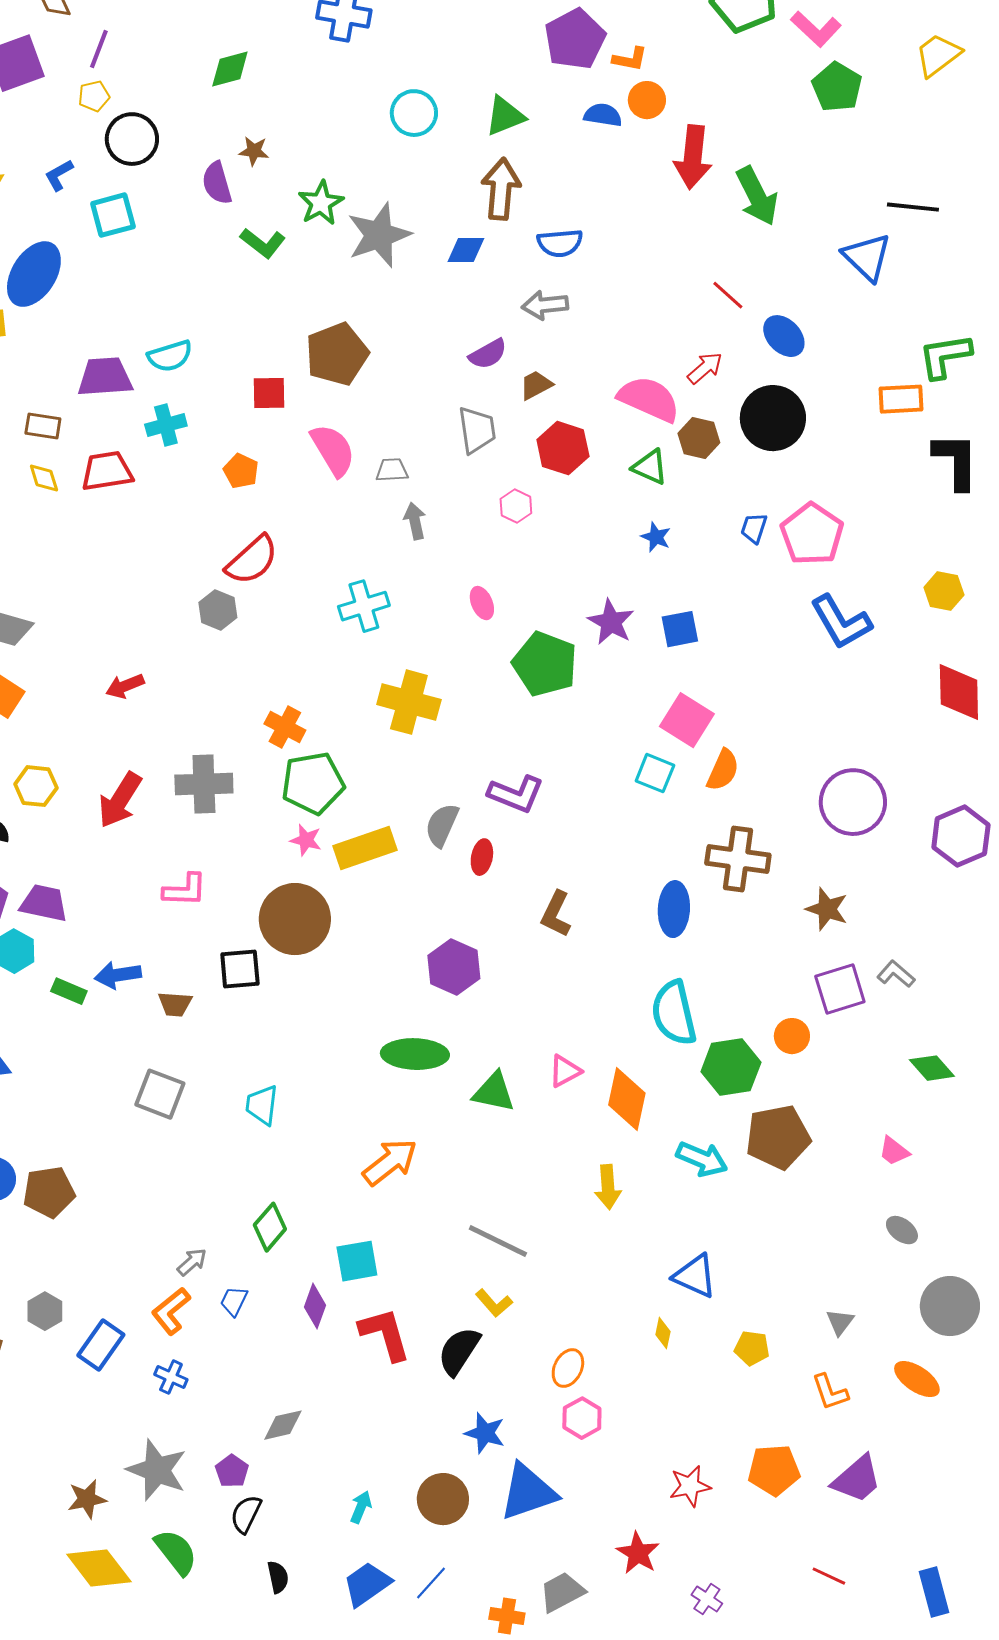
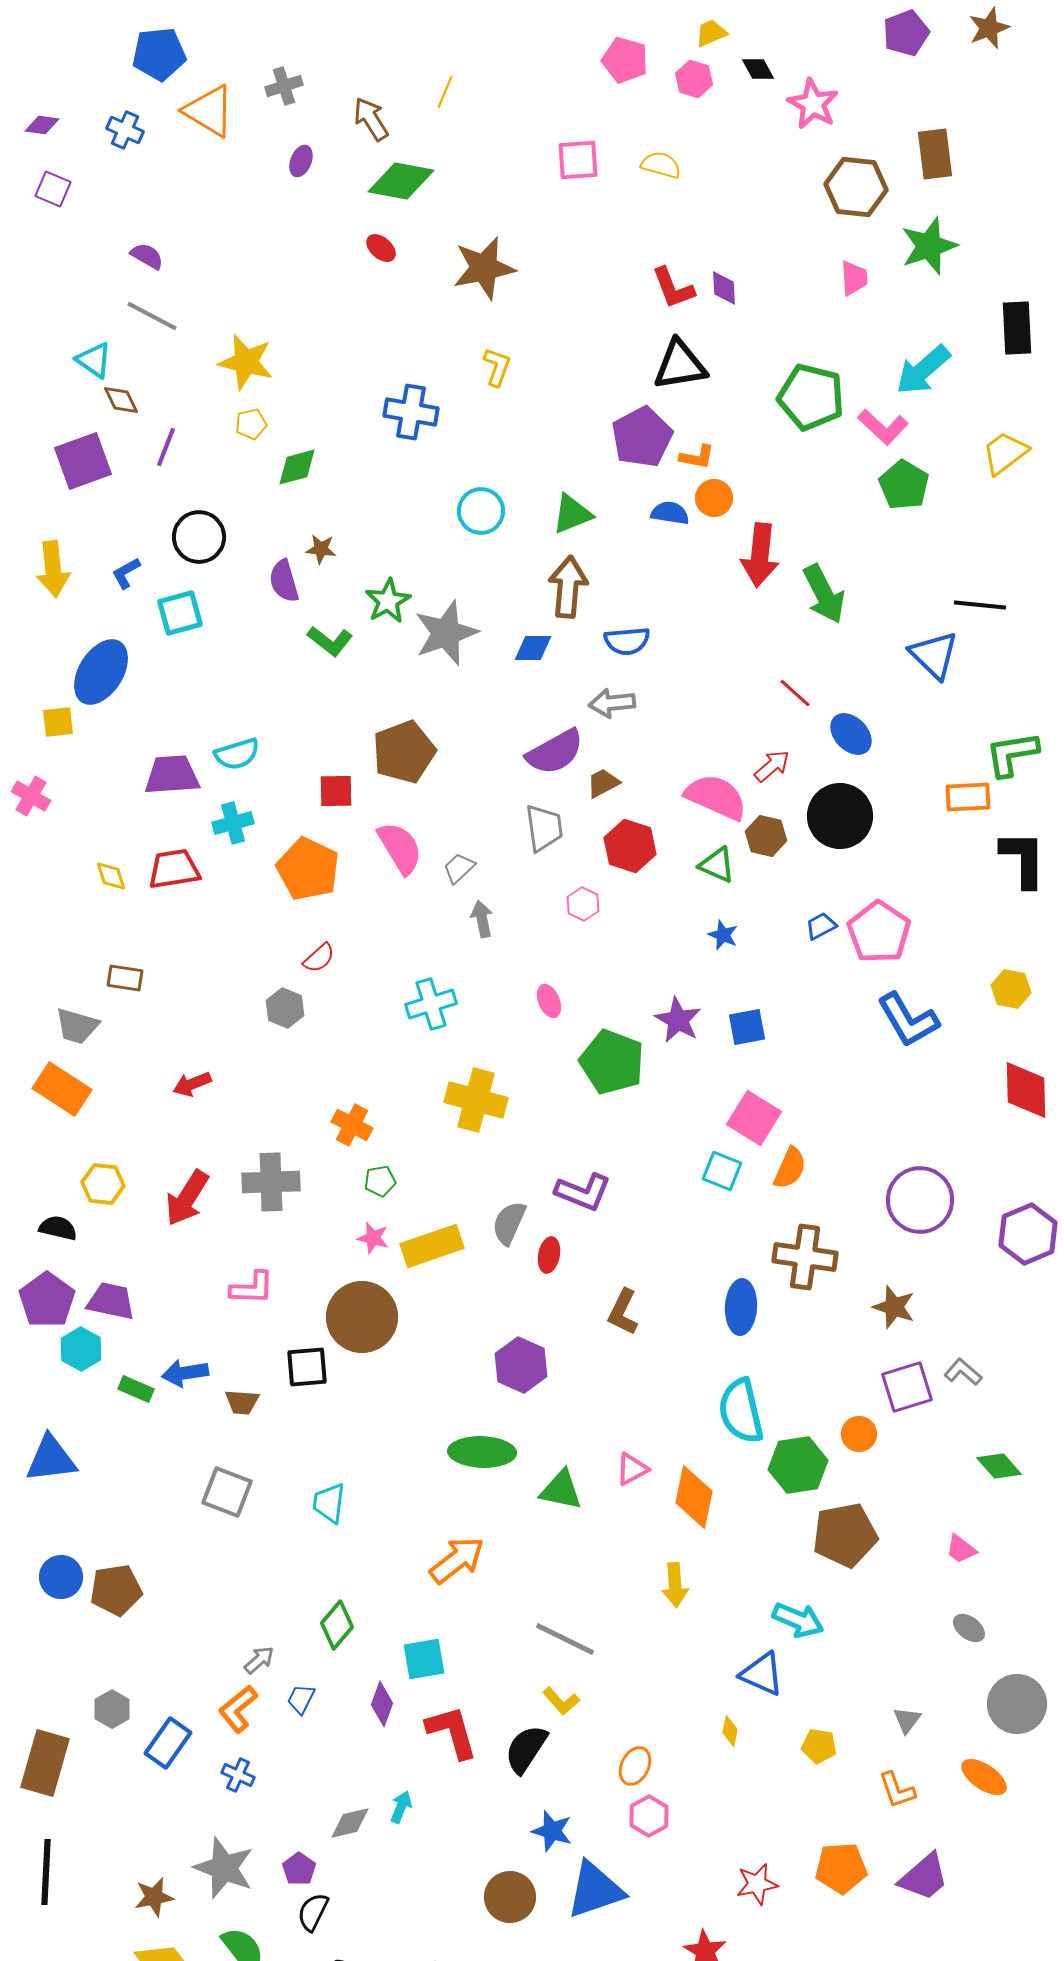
yellow pentagon: (94, 96) -> (251, 424), moved
purple semicircle: (488, 354) -> (555, 752), size x1.5
brown rectangle: (43, 426) -> (125, 978), moved
gray trapezoid: (392, 470) -> (459, 868), turned -40
orange pentagon: (241, 471) -> (308, 869), size x1.8
blue trapezoid: (754, 528) -> (821, 926), turned 44
red semicircle: (252, 560) -> (319, 958), size x0.6
green pentagon: (313, 783) -> (380, 1181), size x0.5
cyan arrow: (702, 1159) -> (798, 1620), moved
cyan arrow: (361, 1507) -> (401, 1807), moved

